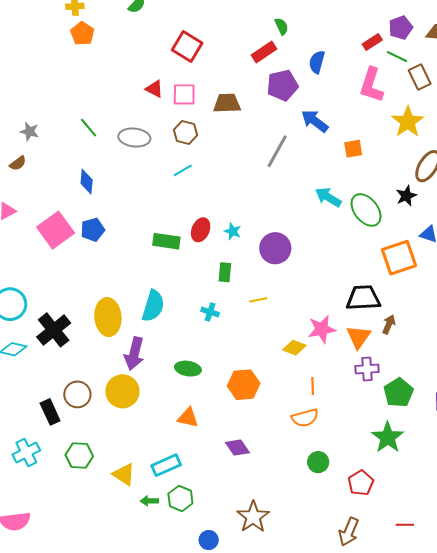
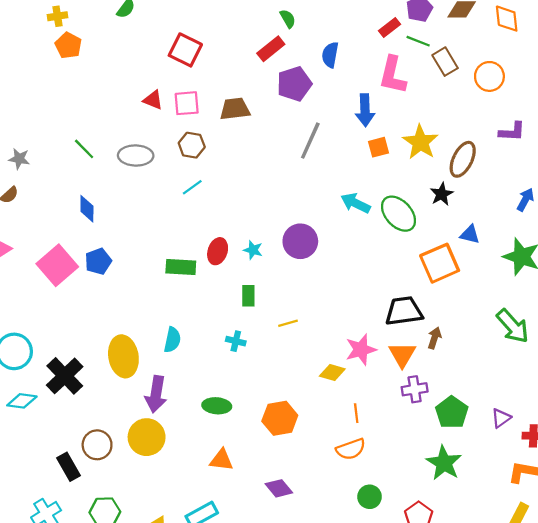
blue arrow: (315, 121) -> (365, 110), moved, turned -124
yellow star: (408, 122) -> (420, 142), moved
gray line: (277, 151) -> (310, 141), moved
purple circle: (275, 248) -> (300, 241), moved
cyan semicircle: (153, 306) -> (172, 340), size x0.7

